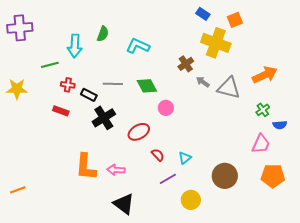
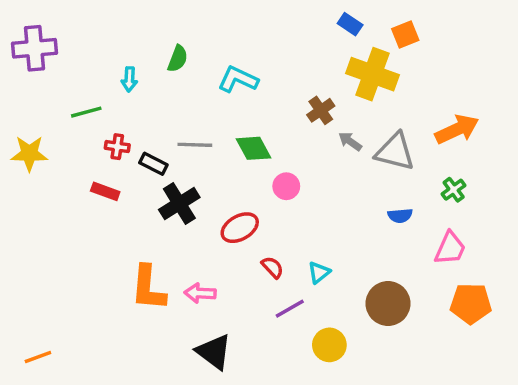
cyan arrow: (75, 46) -> (129, 79), size x0.6
blue semicircle: (280, 125) -> (400, 216), moved
orange line: (18, 190) -> (38, 357), moved

